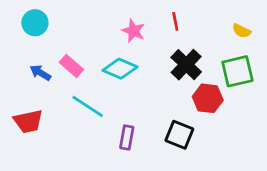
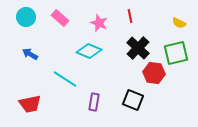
pink rectangle: (71, 66) -> (60, 18), moved
red trapezoid: (28, 121) -> (30, 104), moved

